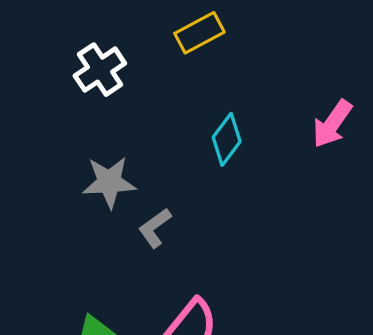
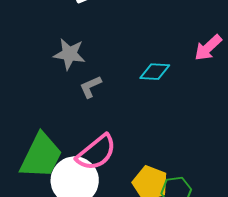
cyan diamond: (227, 139) -> (155, 72), moved, turned 44

